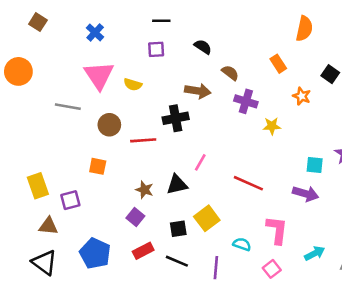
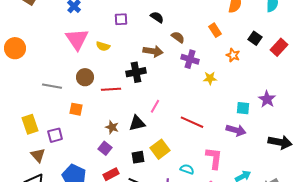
orange circle: (18, 71) -> (15, 48), moved
gray line: (68, 107) -> (52, 86), moved
brown triangle: (48, 226) -> (38, 155), turned 42

